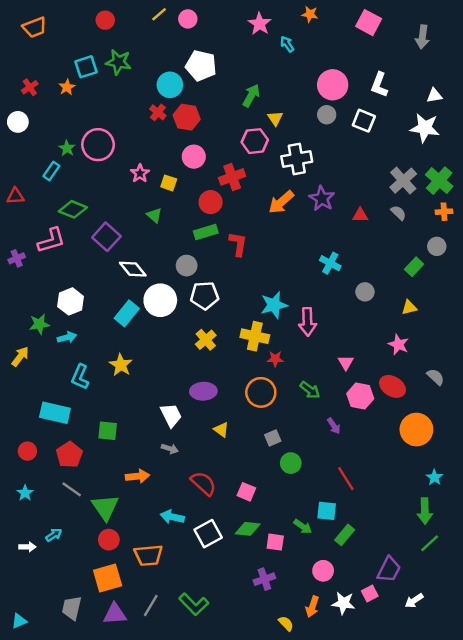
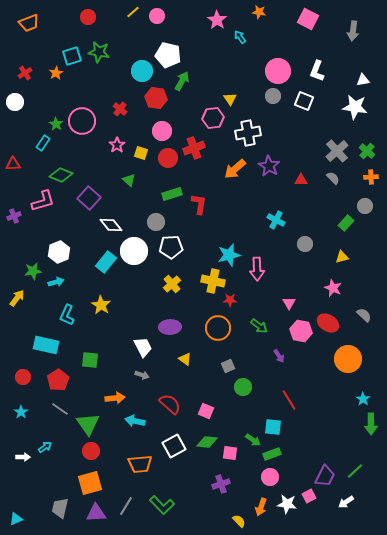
green arrow: (251, 96) -> (182, 81), moved
red cross: (158, 112) -> (120, 109), moved
green cross: (439, 181) -> (367, 151), size x0.7
red circle: (211, 202) -> (168, 158), moved
green arrow: (425, 511) -> (371, 424), moved
cyan arrow: (172, 517) -> (135, 421), moved
green rectangle: (345, 535) -> (272, 454), moved, turned 30
green line: (430, 543) -> (355, 471), moved
orange trapezoid: (148, 555) -> (140, 464), moved

